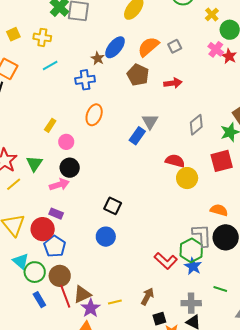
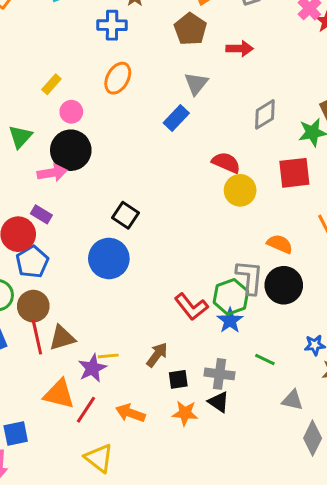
gray triangle: (150, 121) -> (196, 84), moved
black circle: (70, 168) -> (71, 150), size x1.4
blue circle: (106, 237) -> (109, 258), size x1.4
purple star: (91, 308) -> (92, 368), moved
black square: (159, 319) -> (178, 379), moved

